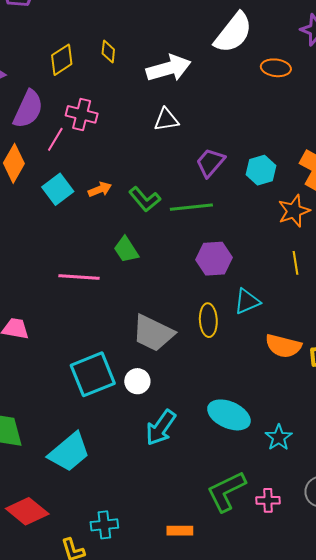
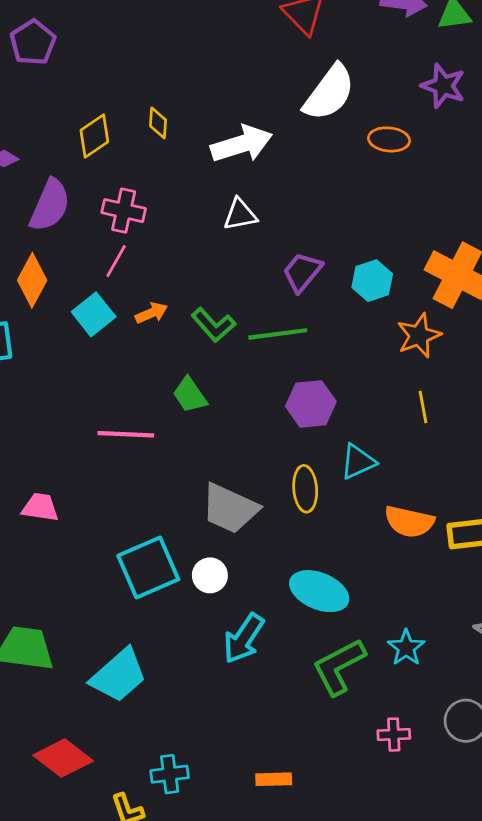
pink line: (55, 139) -> (116, 261), moved
cyan ellipse: (229, 415) -> (319, 591), moved
green L-shape: (226, 491) -> (339, 667), moved

